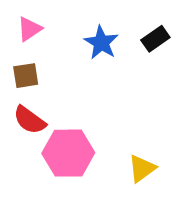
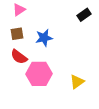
blue star: (101, 43) -> (44, 38), moved, turned 30

